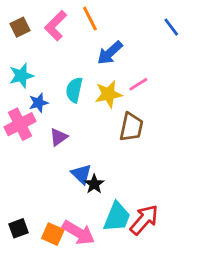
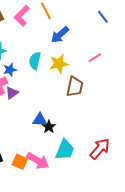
pink line: (138, 84) -> (95, 58), moved
purple triangle: (59, 137) -> (12, 93), moved
blue triangle: (81, 174) -> (40, 120), turned -42
red arrow: (144, 220) -> (100, 149), moved

